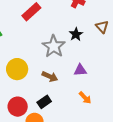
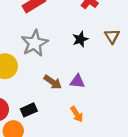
gray star: (54, 46) -> (35, 43), moved
brown arrow: (50, 77) -> (53, 82), moved

